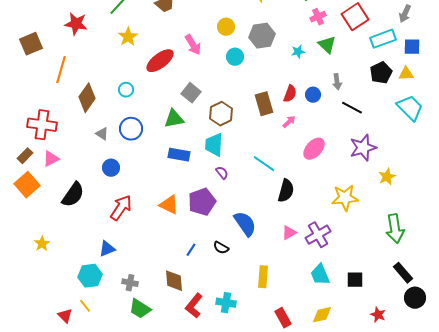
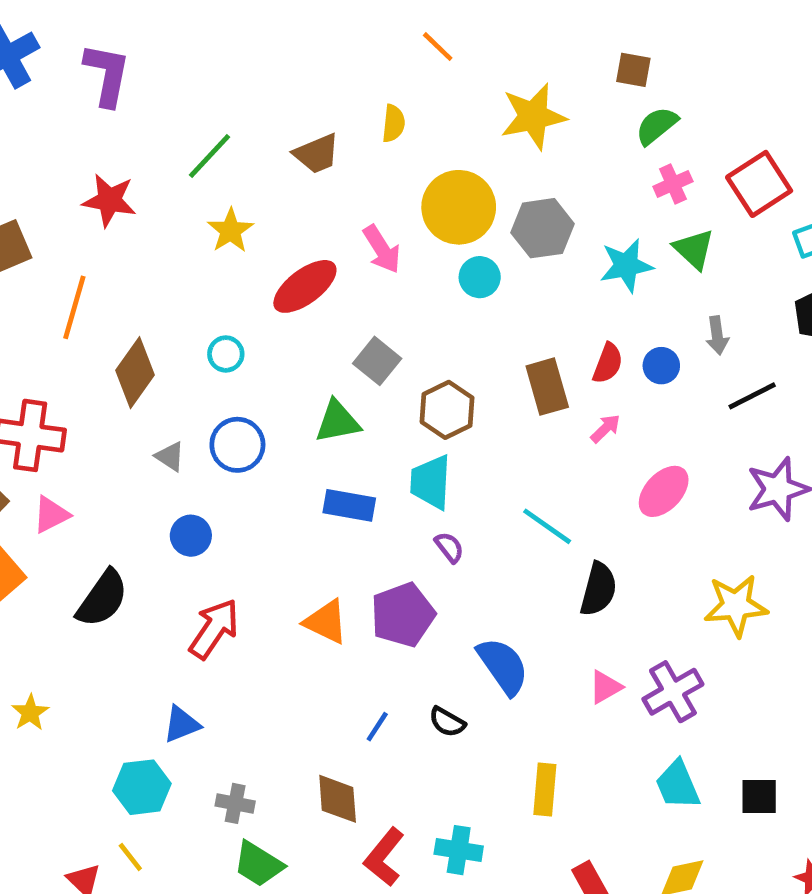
yellow circle: (226, 27) -> (459, 207), size x1.8
cyan star: (298, 52) -> (626, 265), size x1.6
black line: (352, 108) -> (752, 396), turned -55

